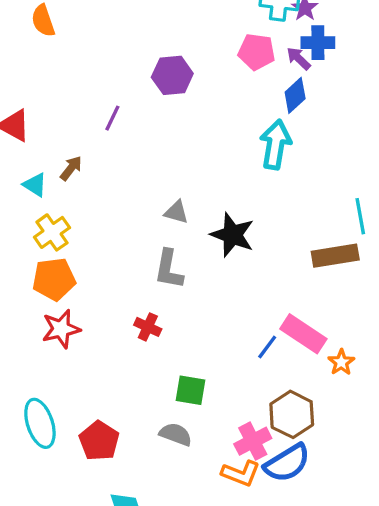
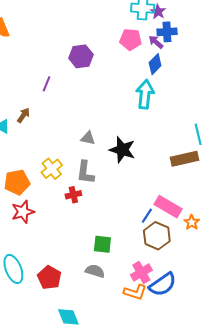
yellow cross: (52, 232) -> (52, 169), moved
red cross: (148, 327) -> (73, 195), moved, turned -35
brown hexagon: (292, 414) -> (157, 236), moved

